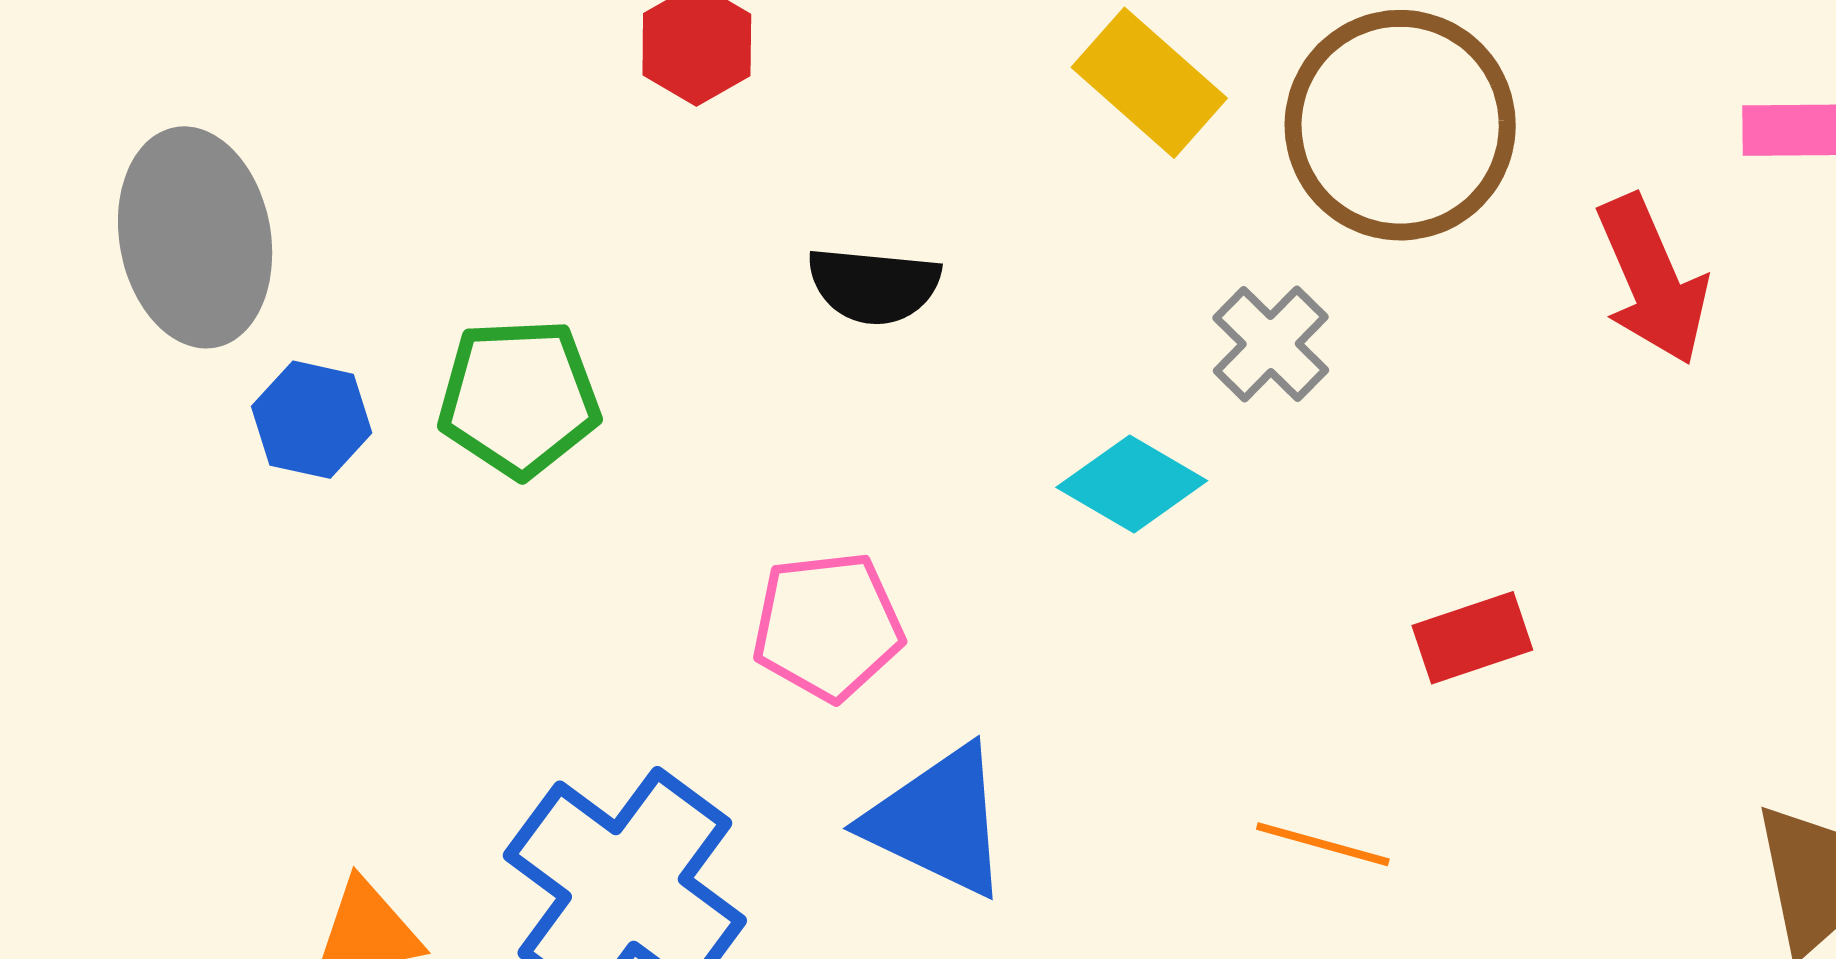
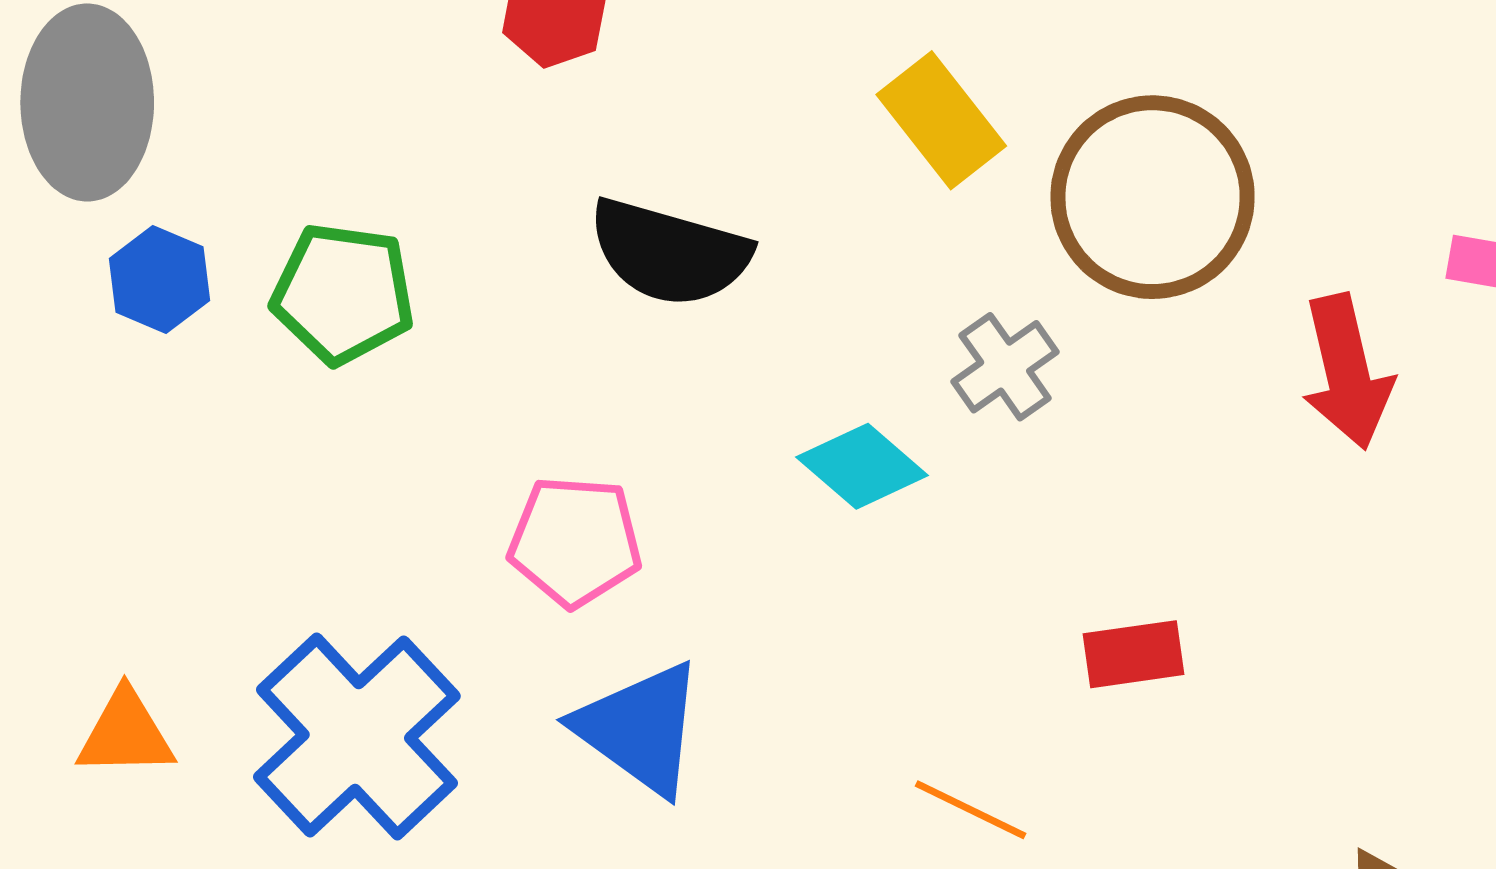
black semicircle: (874, 285) -> (669, 253), size x1.4

